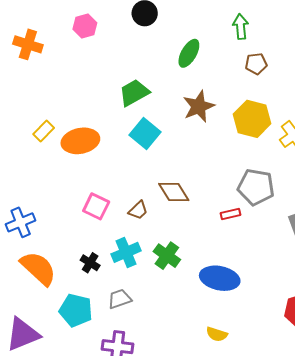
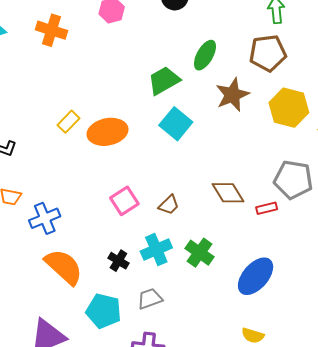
green ellipse: (189, 53) -> (205, 55), moved
brown pentagon: (256, 64) -> (268, 53), moved, size x1.6
brown diamond: (174, 192) -> (228, 193), moved
pink square: (96, 206) -> (124, 201), turned 32
blue ellipse: (220, 278) -> (256, 276), turned -60

